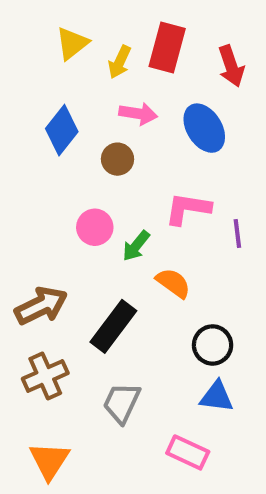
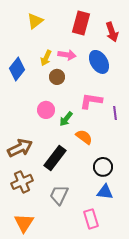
yellow arrow: (120, 62) -> (46, 58), moved
blue diamond: (62, 130) -> (17, 69), moved
pink rectangle: (188, 452) -> (91, 219), turned 48

